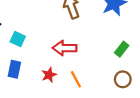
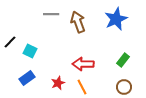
red arrow: (65, 48) -> (83, 64), moved
blue rectangle: (14, 69) -> (27, 78), turned 42

